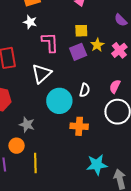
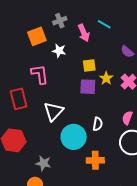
white star: (30, 22) -> (59, 51), moved
pink L-shape: (50, 42) -> (40, 74), moved
purple square: (78, 52) -> (88, 87), turned 30

